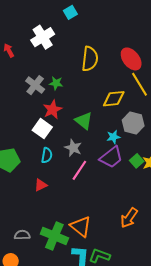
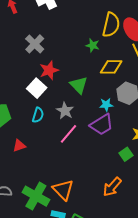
yellow semicircle: (90, 59) -> (111, 25), moved
green star: (56, 83) -> (93, 45), moved
green square: (137, 161) -> (126, 154), moved
red triangle: (41, 185) -> (19, 146), moved

